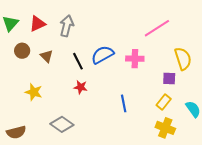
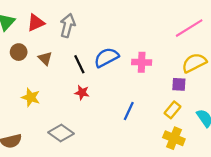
pink line: (157, 28) -> (189, 28), moved
yellow semicircle: (183, 59) -> (194, 63), turned -100
blue line: (124, 103) -> (129, 111), turned 36

